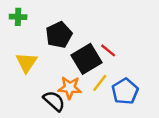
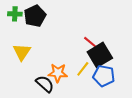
black pentagon: (59, 35) -> (35, 16), moved
black square: (87, 59) -> (100, 55), moved
blue pentagon: (125, 91) -> (104, 76), turned -30

